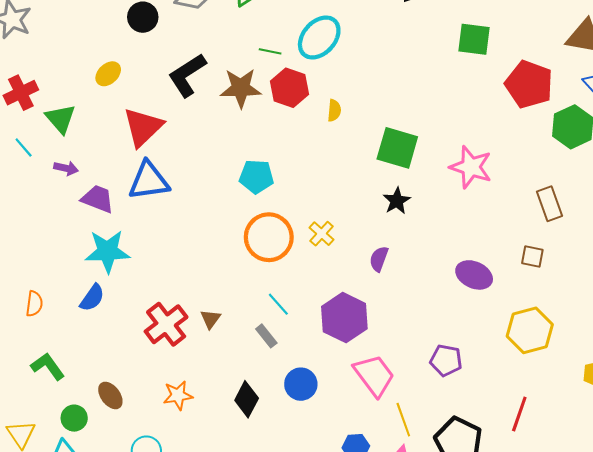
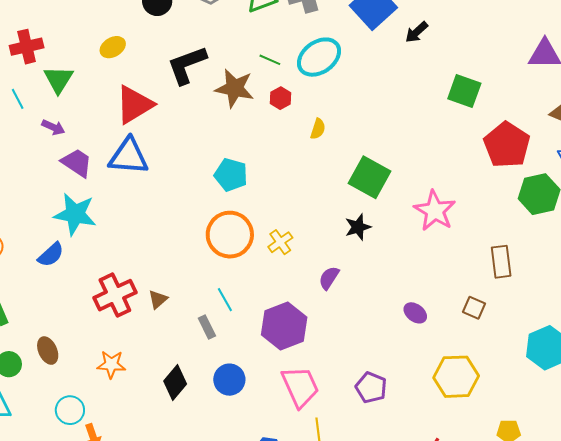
red hexagon: (289, 88) -> (281, 98), size x0.6
purple ellipse: (474, 275) -> (415, 313), size x0.7

